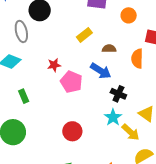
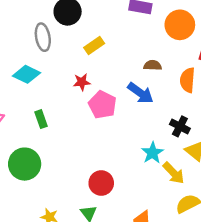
orange circle: (129, 15) -> (180, 25), size x1.5
yellow rectangle: (84, 35) -> (94, 46), moved
black cross: (118, 94) -> (180, 126), moved
red circle: (72, 131) -> (101, 183), moved

